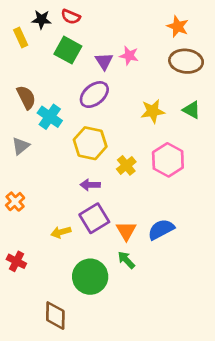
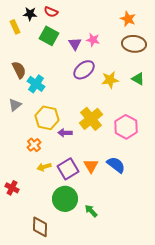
purple ellipse: (94, 95) -> (84, 70), moved
yellow hexagon: (90, 143) -> (47, 118), moved
pink hexagon: (168, 160) -> (126, 127), moved
yellow cross: (126, 165) -> (91, 119), size x1.6
orange cross: (15, 202) -> (34, 145), moved
purple square: (94, 218) -> (68, 169), moved
blue semicircle: (161, 229) -> (116, 165), turned 66
green arrow: (126, 260) -> (91, 211), moved

